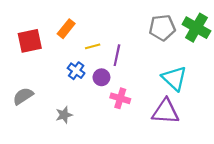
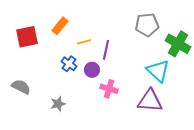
green cross: (196, 28) -> (178, 44), moved
gray semicircle: (23, 96) -> (21, 87), turned 60

